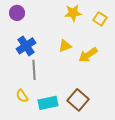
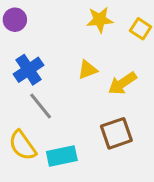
gray line: (34, 70) -> (41, 106), turned -36
yellow semicircle: (22, 96) -> (22, 145), size x1.5
brown square: (78, 100) -> (116, 133), moved, turned 30

